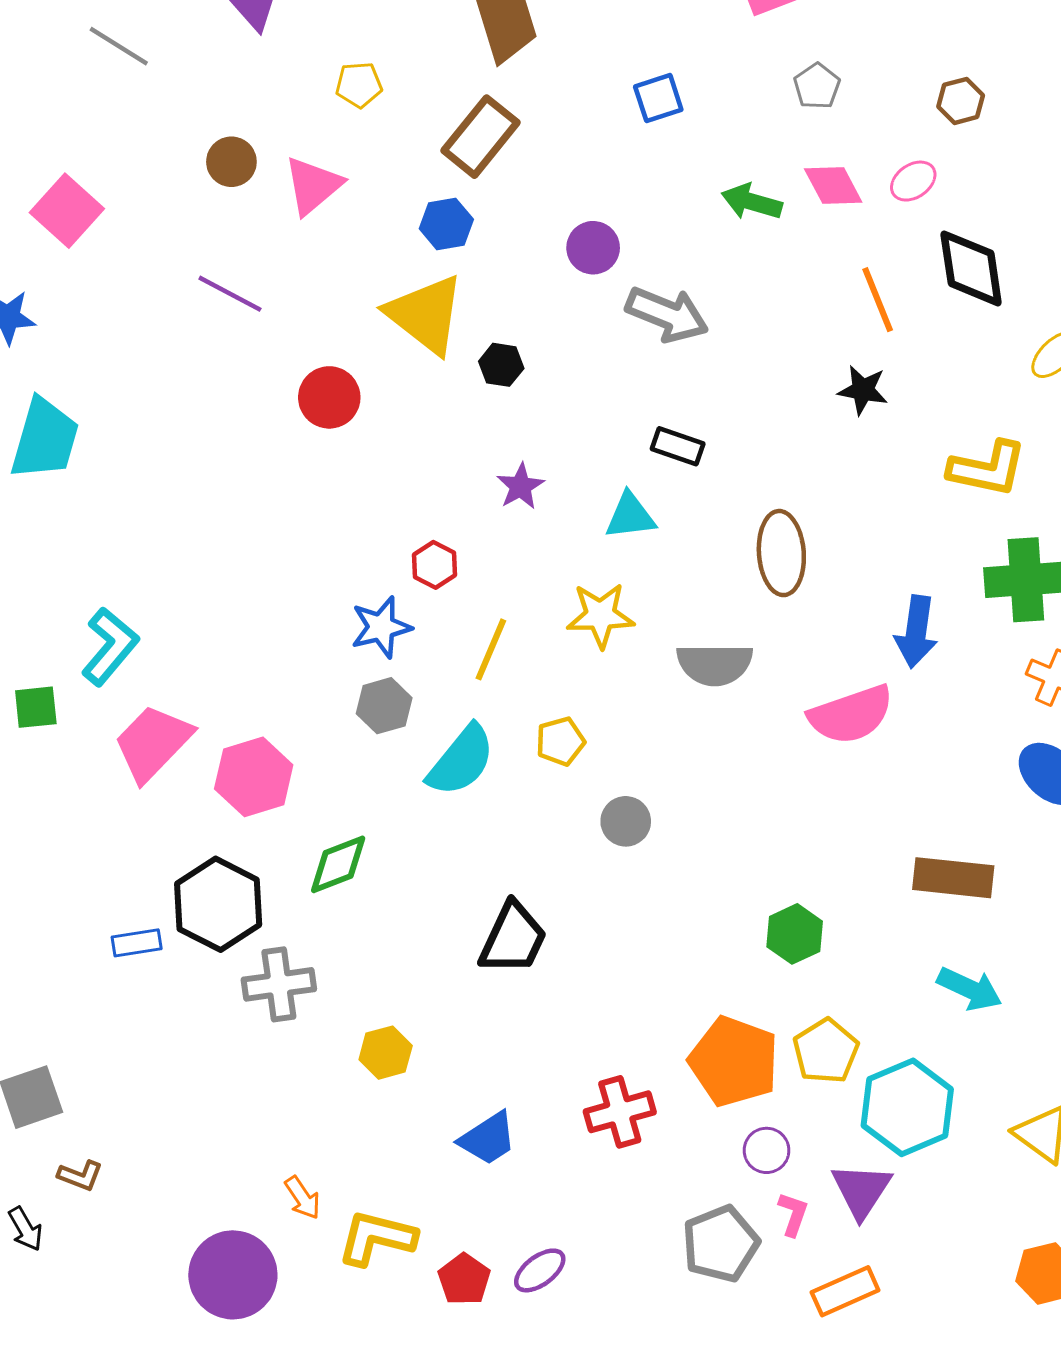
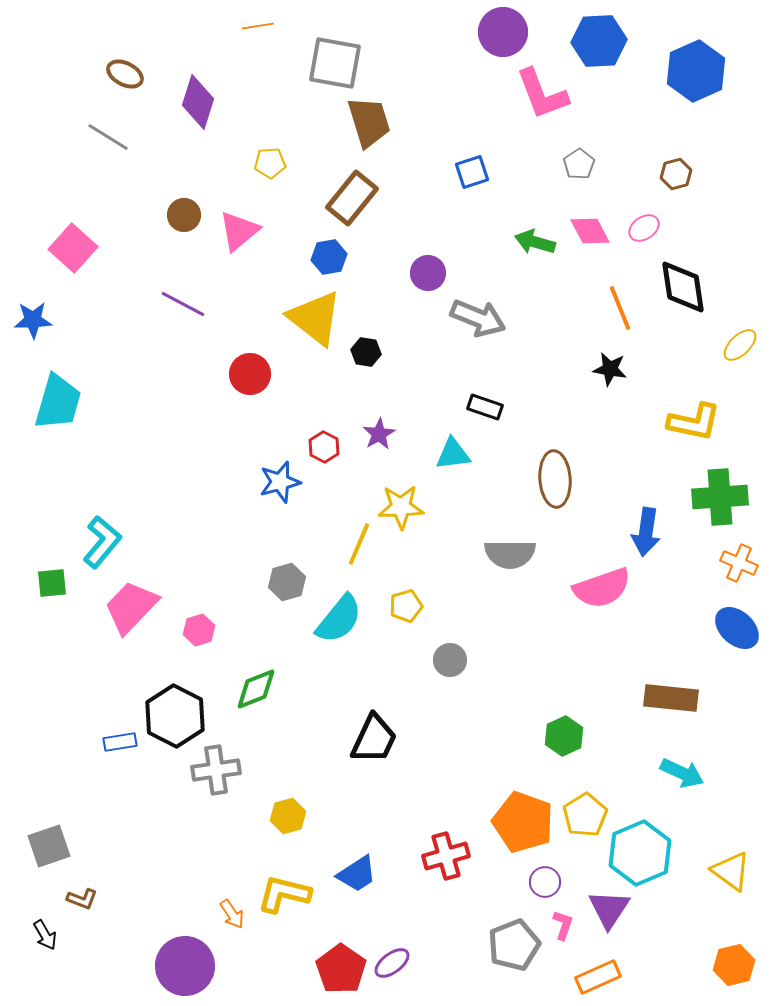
red hexagon: (434, 565) -> (324, 447), moved
yellow star: (601, 615) -> (401, 507), moved
blue star: (381, 627) -> (280, 482), moved
pink hexagon: (254, 777) -> (199, 630), size x0.6
yellow L-shape: (377, 1238) -> (284, 894), moved
red pentagon: (464, 1279) -> (341, 969), size x1.4

